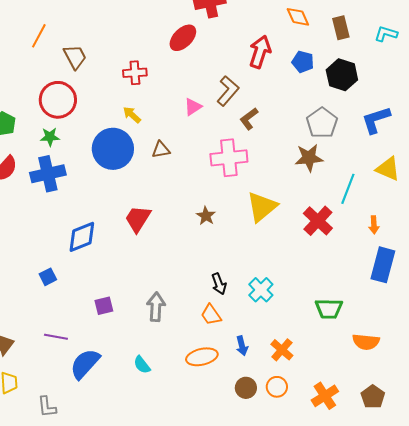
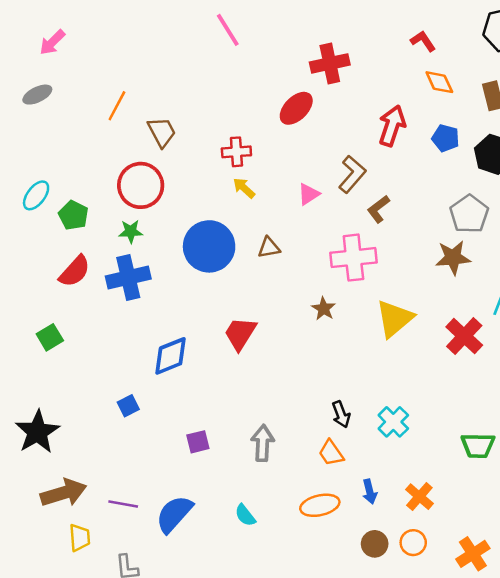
yellow arrow: (132, 115) -> (244, 188), moved
brown star: (206, 216) -> (324, 309), moved
purple line: (56, 337) -> (123, 504), moved

